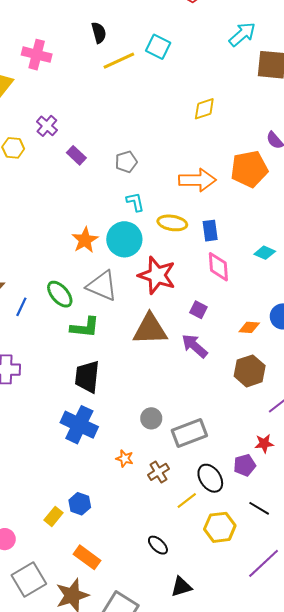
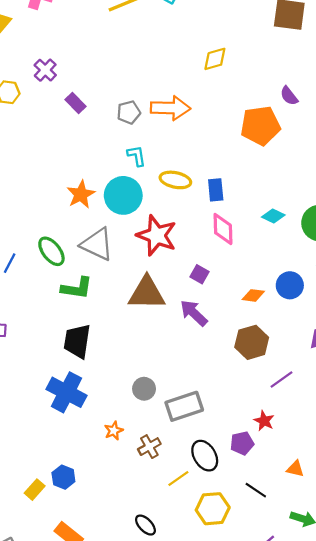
orange arrow: (197, 180) -> (170, 108), moved
red star: (264, 444) -> (264, 421), turned 30
orange star: (125, 458) -> (114, 431), turned 30

